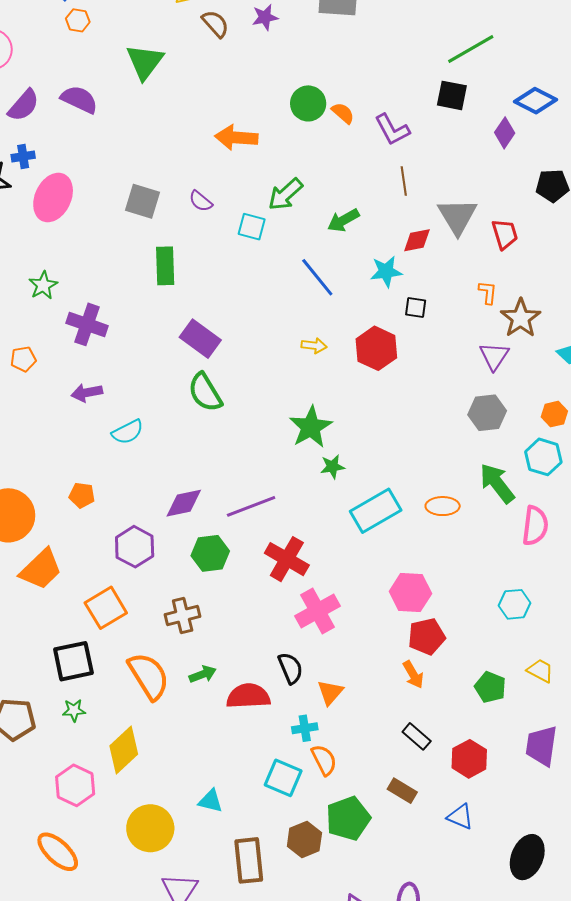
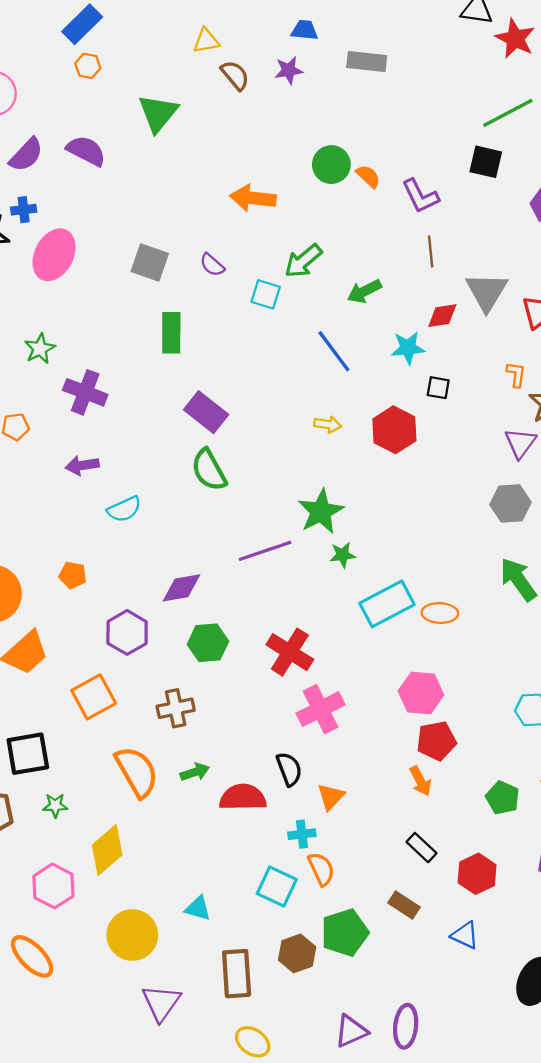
purple line: (251, 506) -> (265, 551), moved
orange ellipse: (443, 506) -> (440, 613), moved
black square: (73, 661) -> (28, 754), moved

